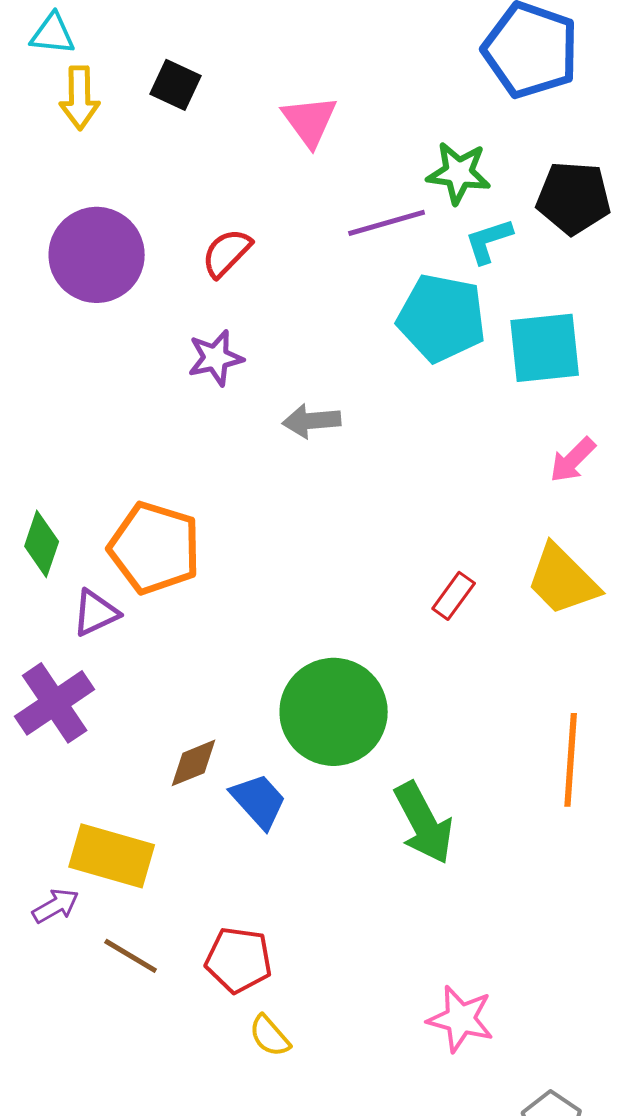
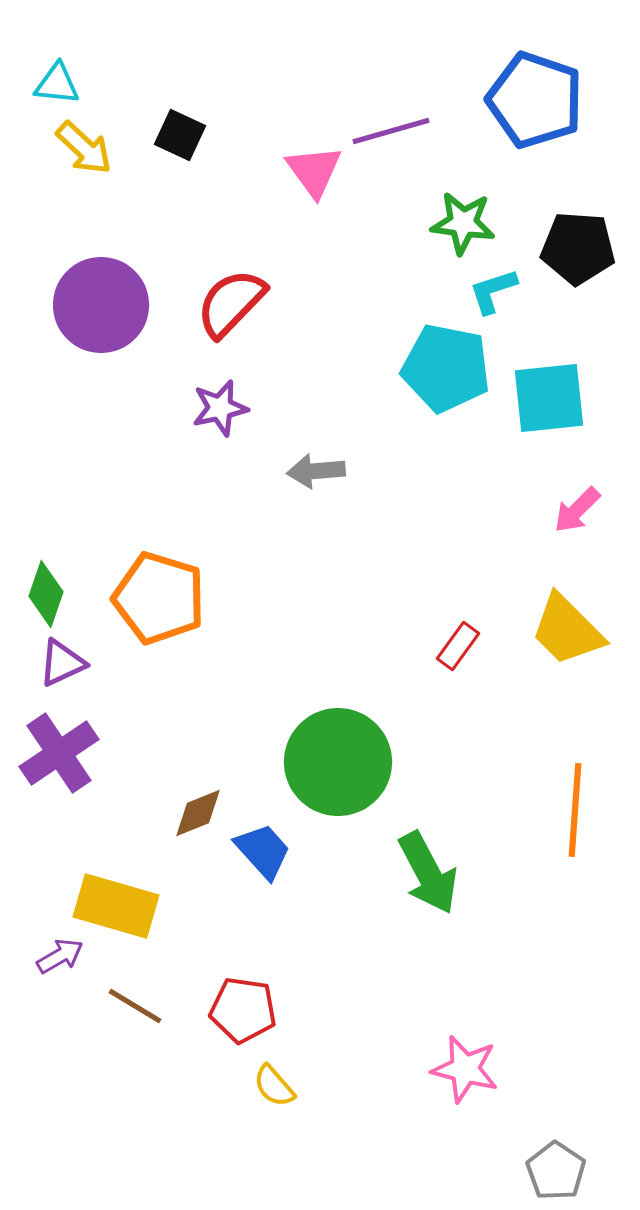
yellow arrow: (80, 98) -> (84, 148), turned -46
purple line: (387, 223) -> (391, 131), moved
red semicircle: (227, 253) -> (231, 303), size x1.4
purple triangle: (96, 613) -> (62, 663), moved

